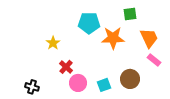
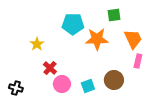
pink rectangle: (154, 60) -> (138, 61), turned 64

